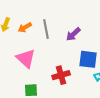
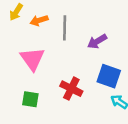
red cross: (61, 75) -> (71, 89), turned 30

